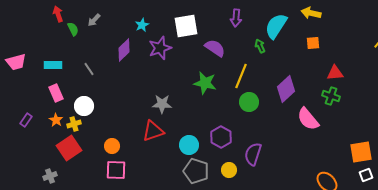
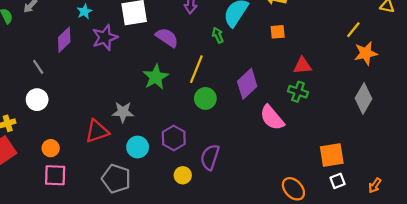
gray line: (89, 69) -> (38, 67), moved
green star: (205, 83) -> (156, 77), turned 30
gray star: (162, 104) -> (123, 112), moved
white circle: (84, 106) -> (37, 100), moved
gray pentagon: (196, 171) -> (116, 179), moved

